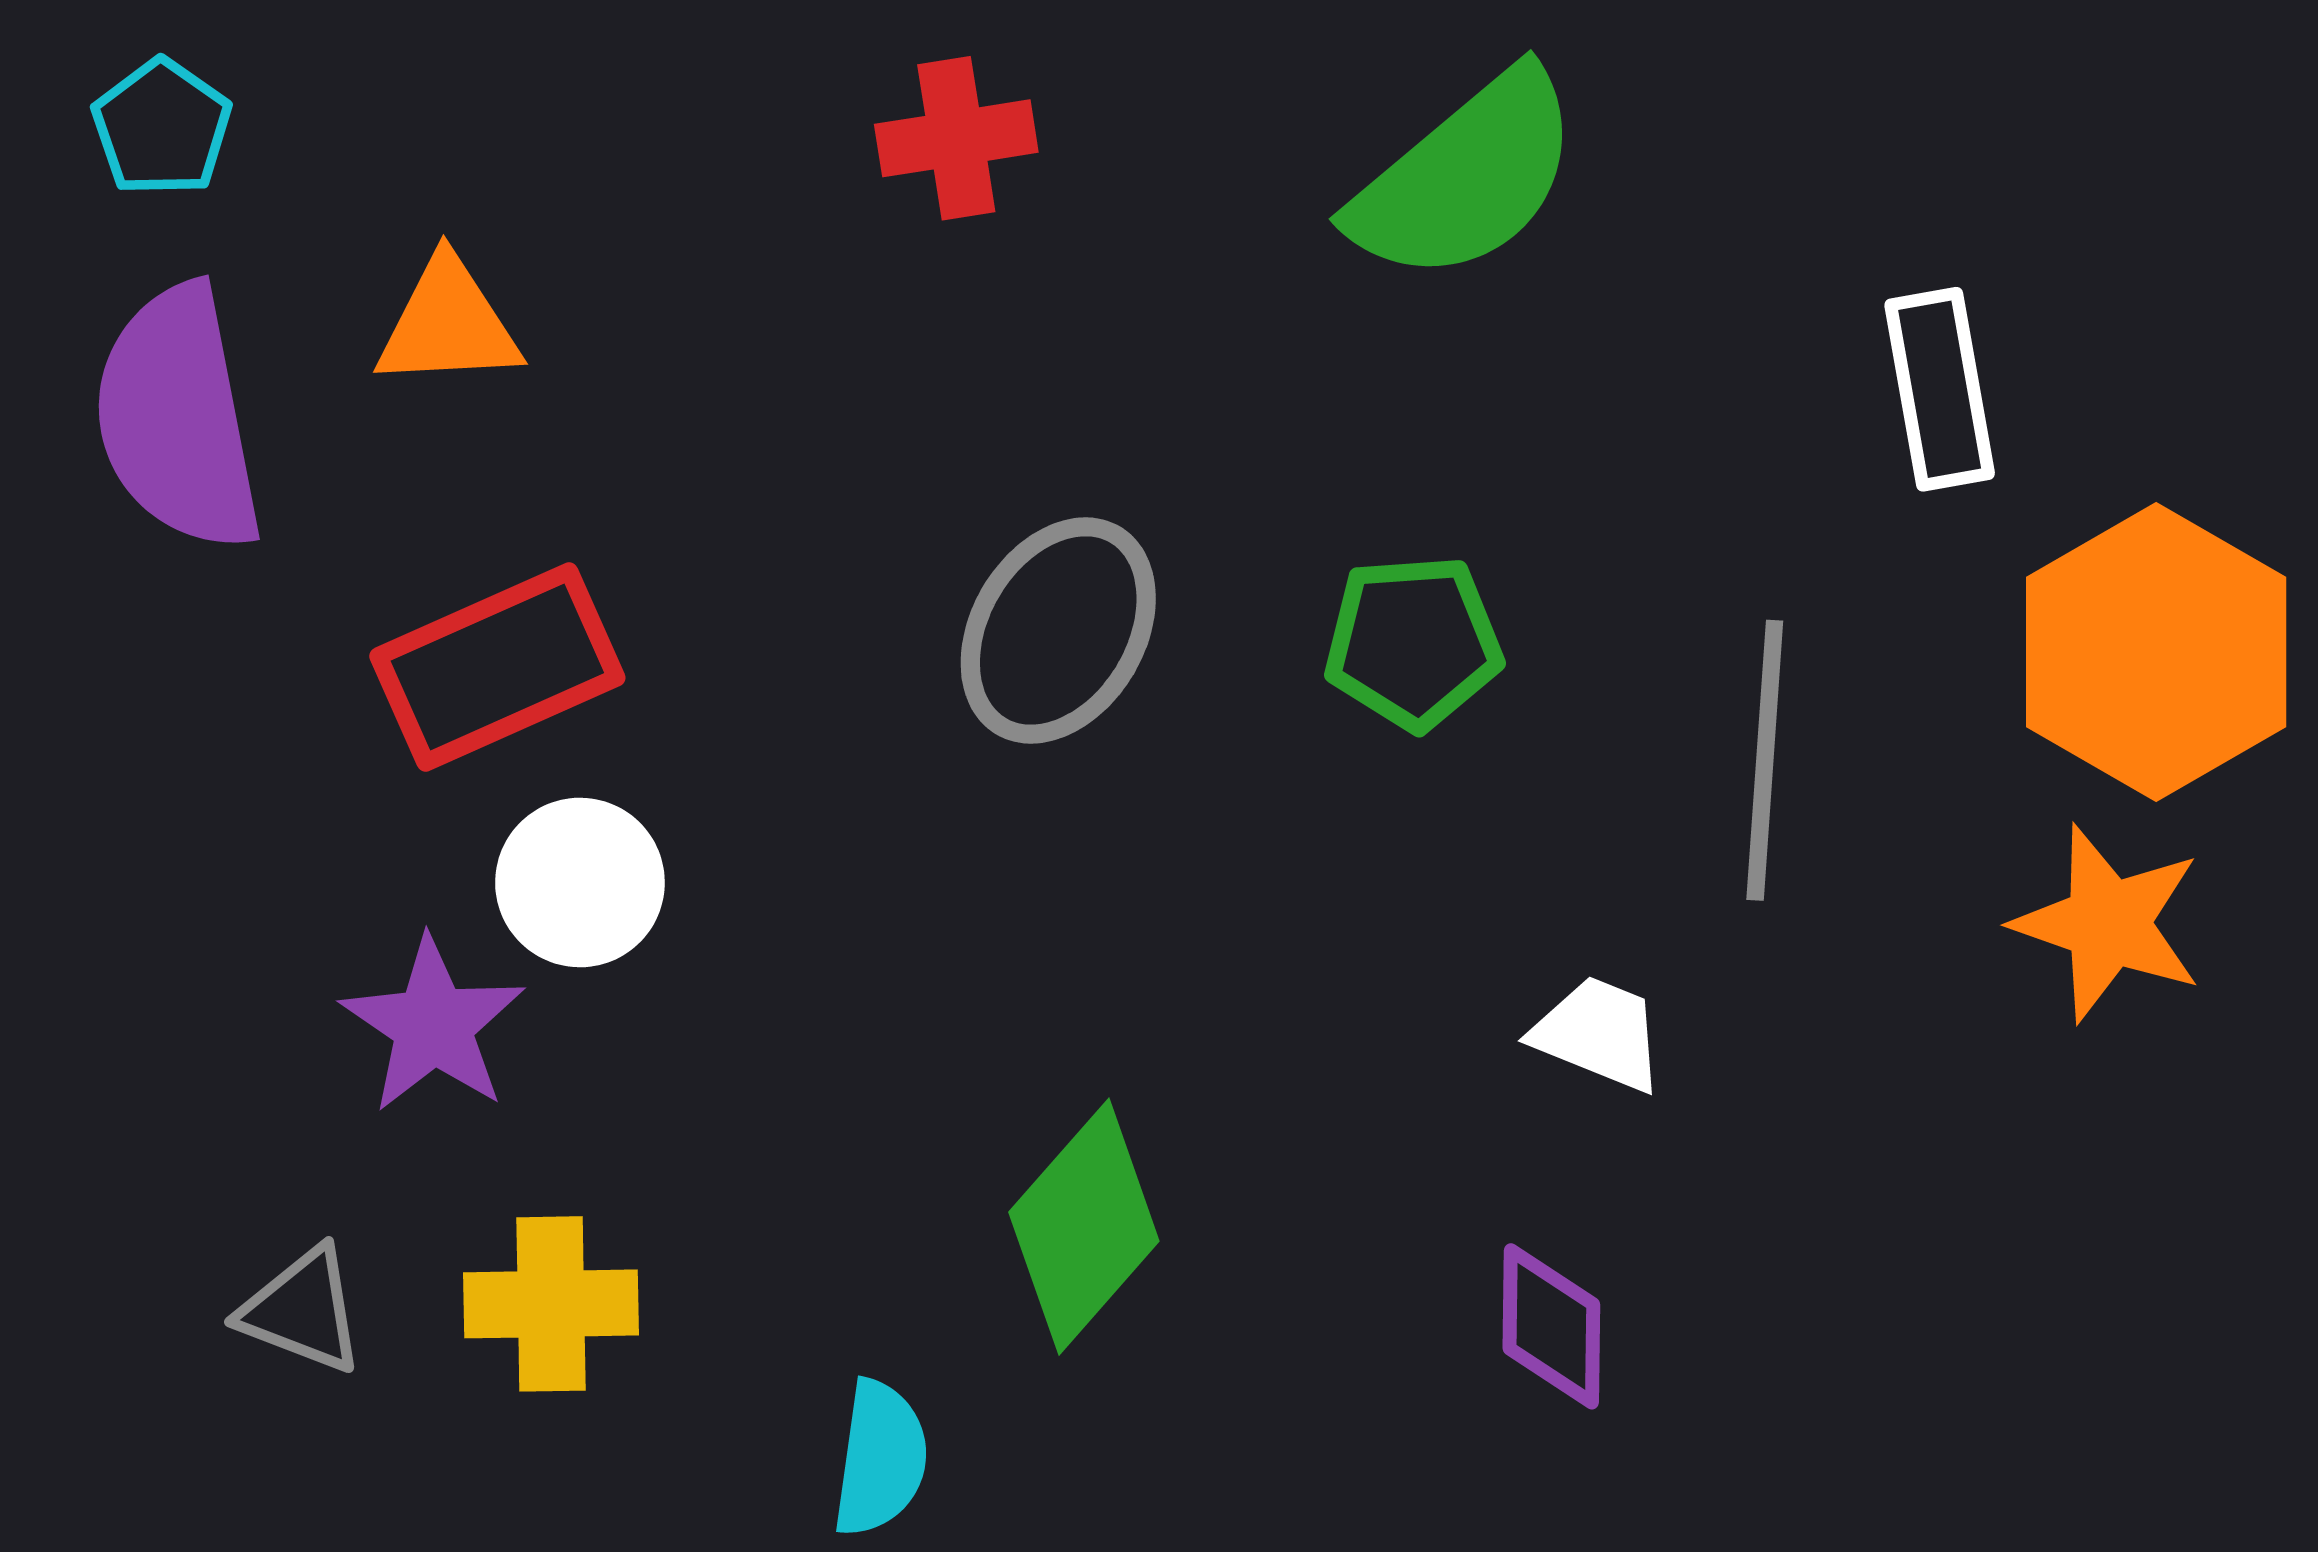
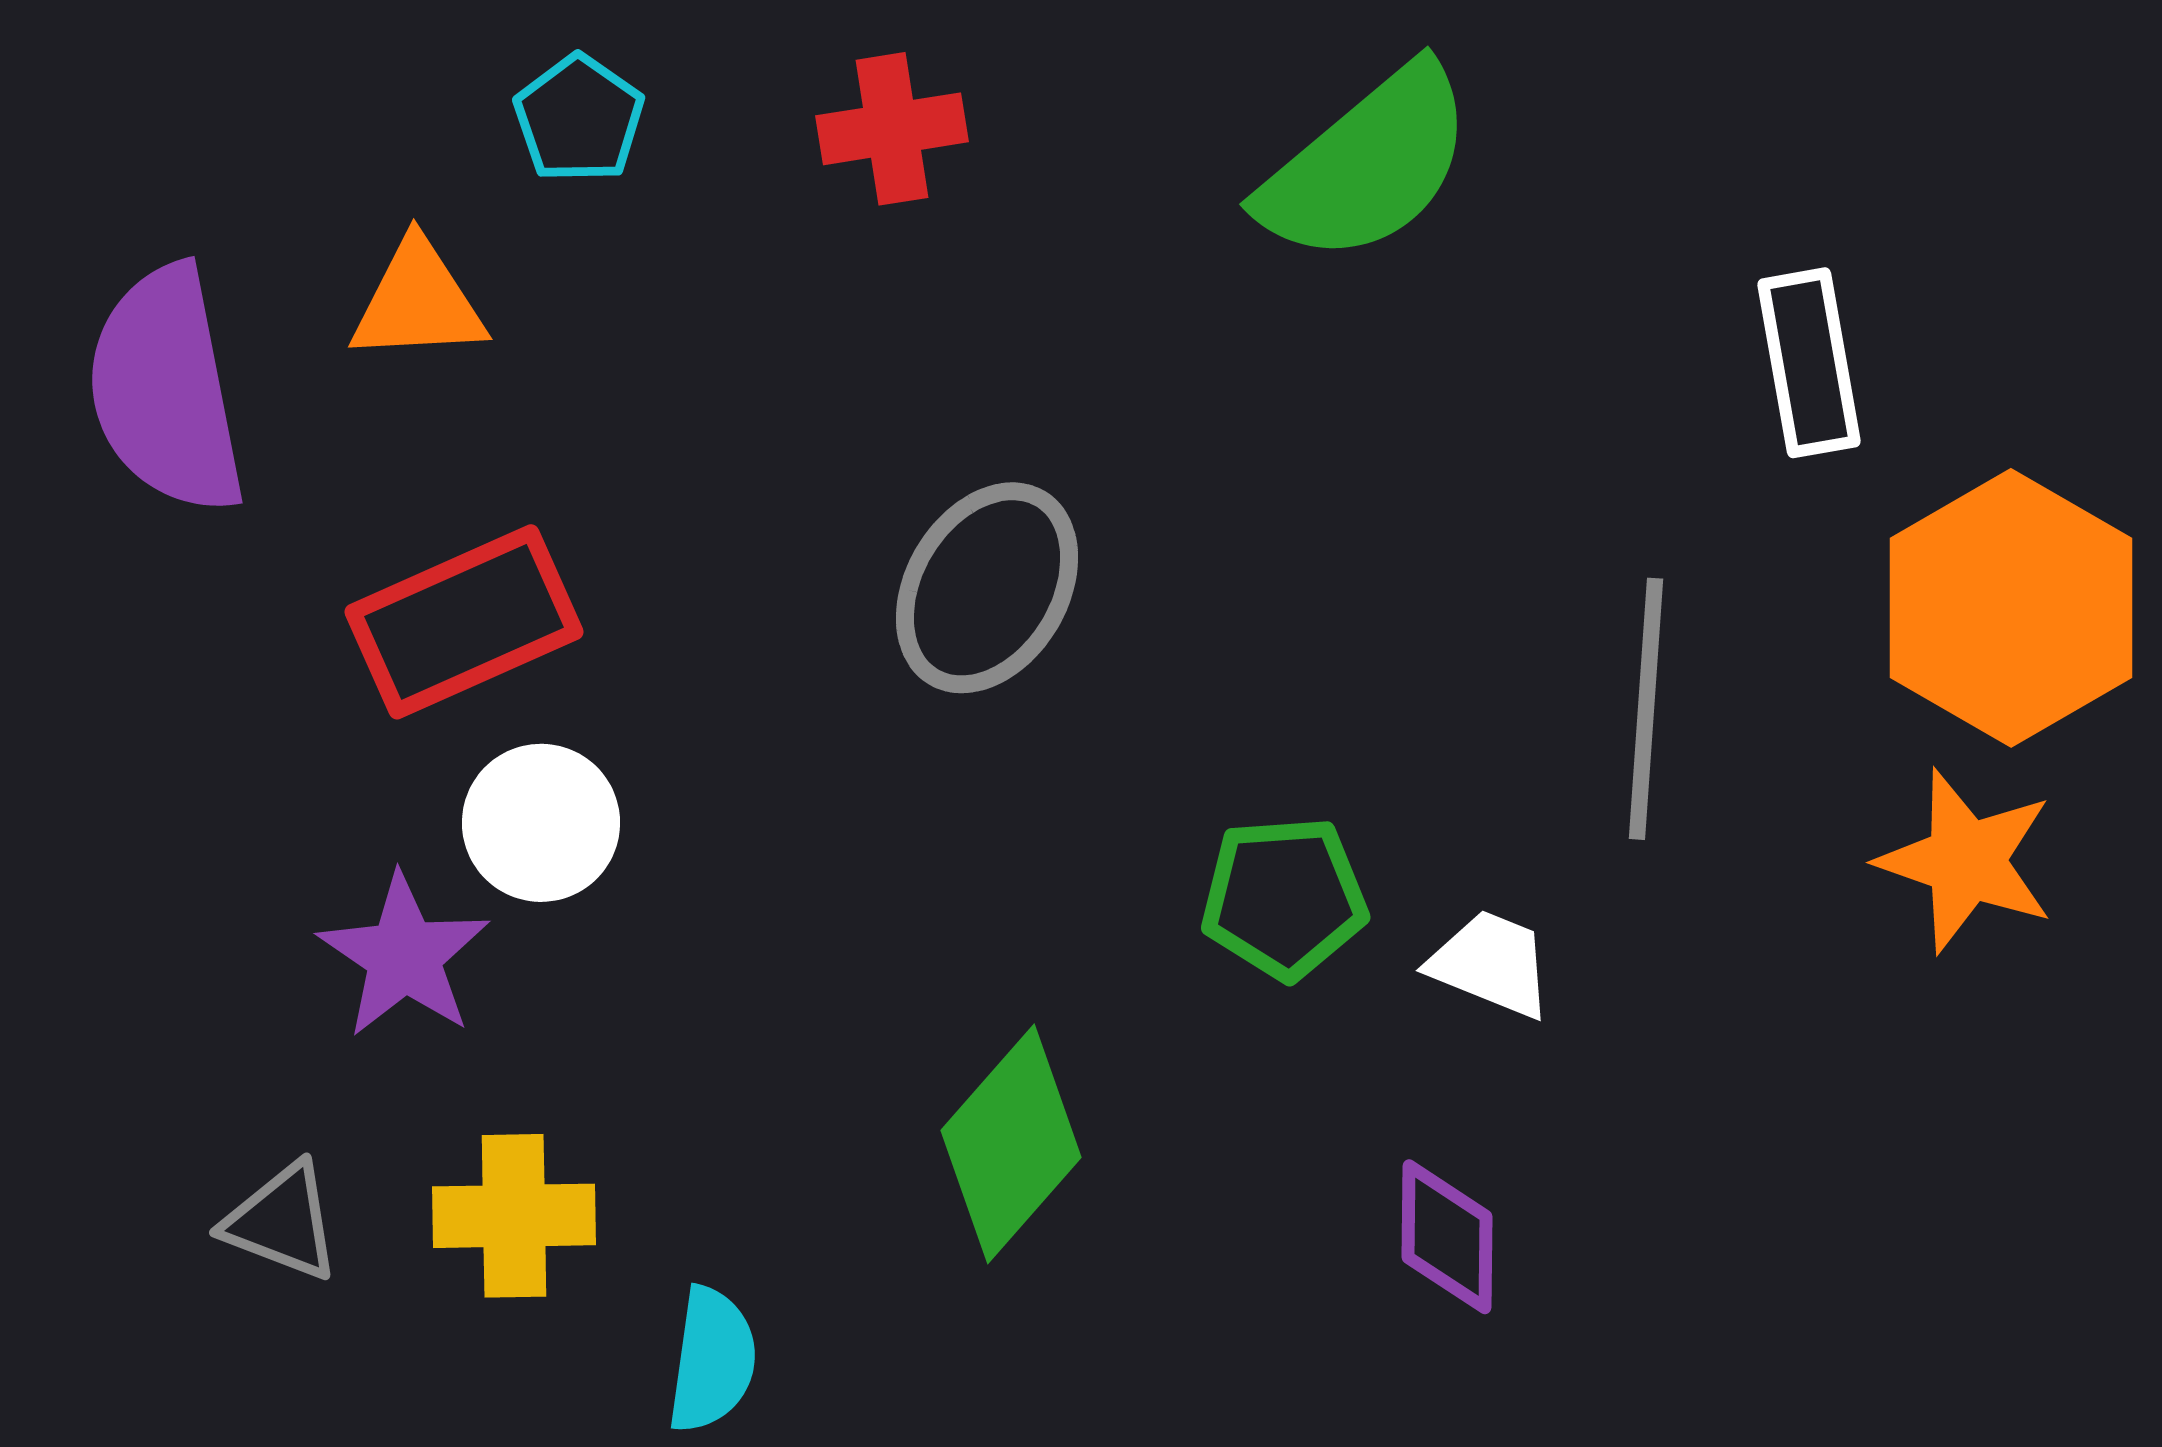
cyan pentagon: (162, 128) -> (579, 119), moved
green pentagon: (1413, 642) -> (1284, 898), moved
cyan semicircle: (880, 1458) -> (712, 1360), moved

